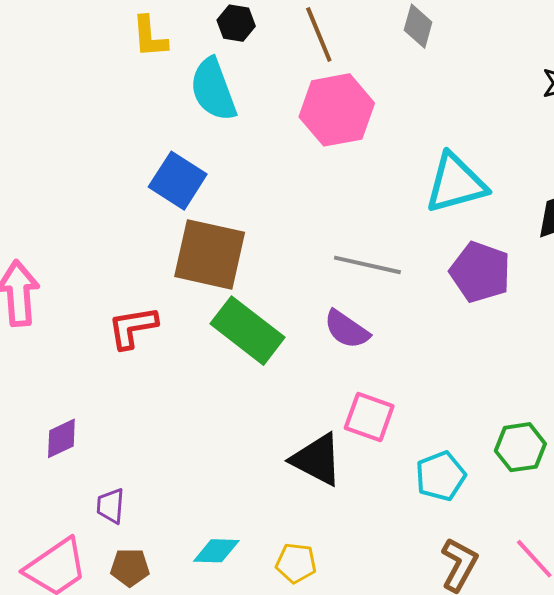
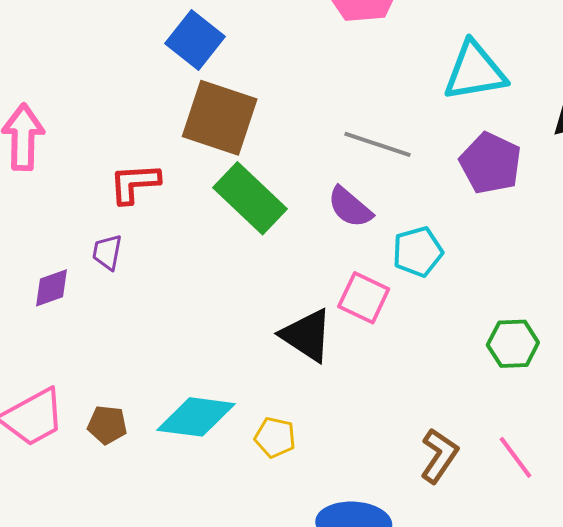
cyan pentagon: (441, 476) -> (418, 252), moved
purple trapezoid: (111, 506) -> (107, 252), moved
cyan diamond: (216, 551) -> (196, 417), size x1.6

